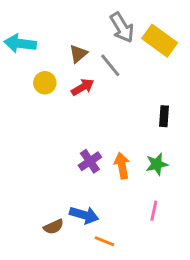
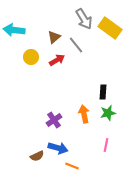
black rectangle: (164, 116) -> (103, 92), moved
purple cross: (90, 161) -> (54, 120), moved

